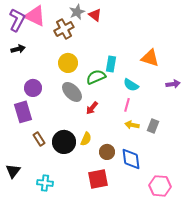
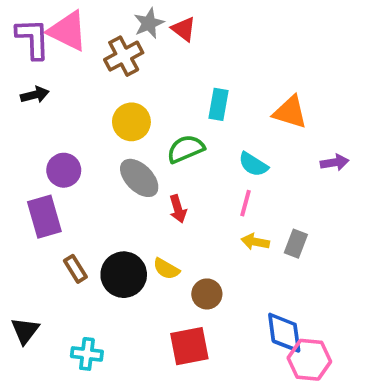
purple L-shape: (17, 20) -> (33, 39), turned -30
cyan rectangle: (111, 64) -> (218, 104), moved
red arrow: (92, 108) -> (178, 209), turned -56
yellow semicircle: (86, 139) -> (166, 269), turned 96
blue diamond: (131, 159) -> (284, 333), moved

